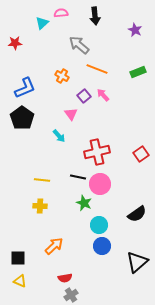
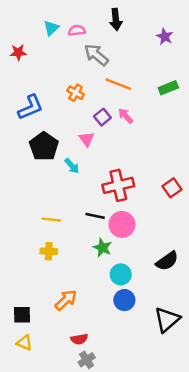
pink semicircle: (61, 13) -> (77, 30), moved
black pentagon: (22, 118) -> (44, 146), moved

